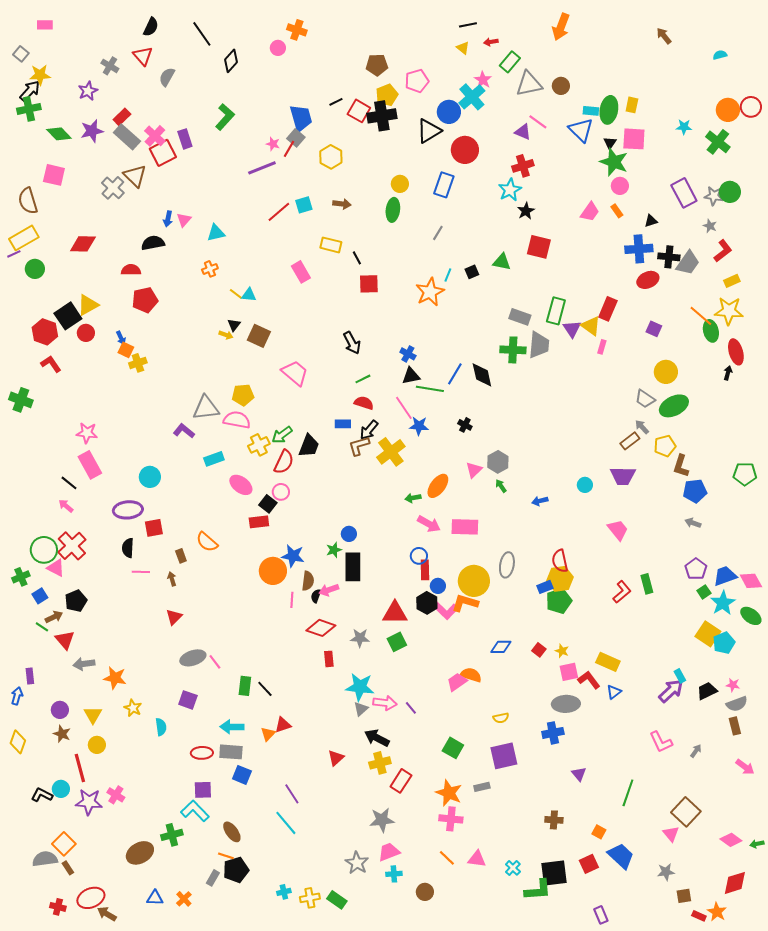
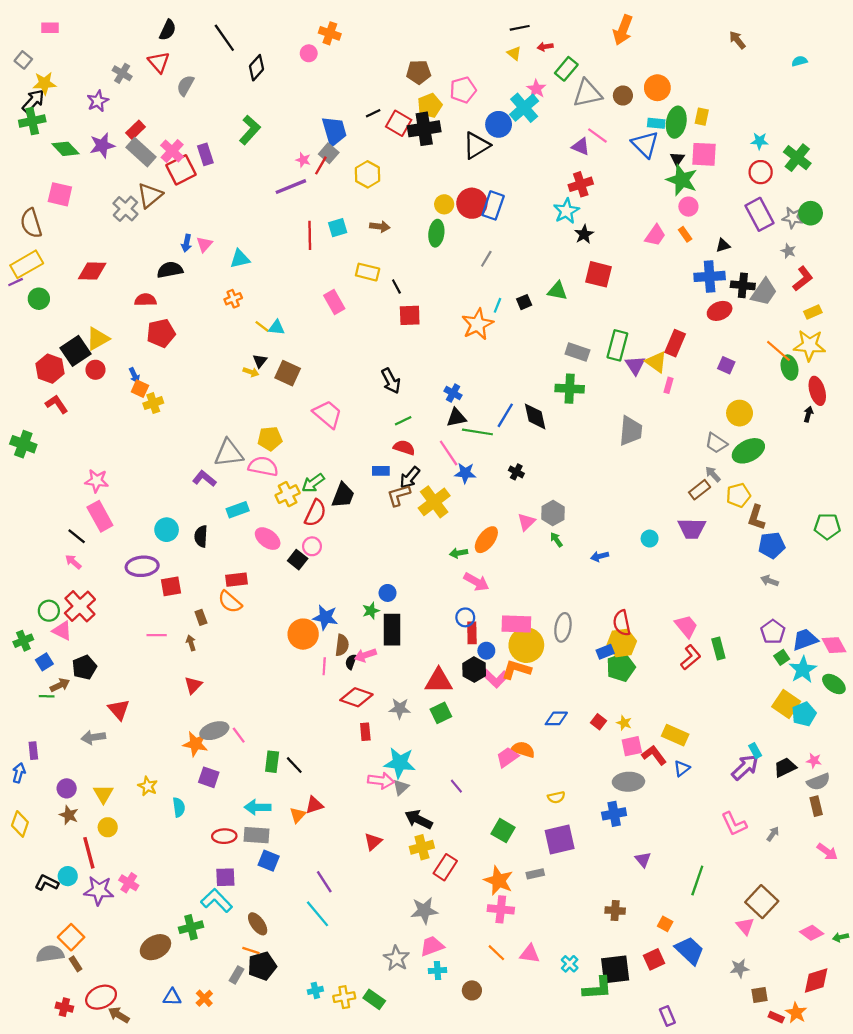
red circle: (751, 107) -> (761, 172), moved
orange circle: (728, 110) -> (657, 88), moved
red circle: (465, 150) -> (472, 203), moved
brown triangle: (135, 176) -> (150, 195), turned 35
red line: (279, 212) -> (310, 235), turned -50
gray trapezoid: (539, 345) -> (631, 431), moved
red rectangle: (259, 522) -> (237, 580), moved
pink rectangle: (465, 527) -> (516, 624), moved
pink trapezoid: (618, 530) -> (686, 626), moved
black semicircle: (128, 548) -> (201, 536), moved
green circle: (44, 550) -> (49, 611), size x0.7
green line: (42, 627) -> (47, 696), turned -32
red triangle: (65, 640) -> (119, 710), moved
orange star: (115, 678) -> (195, 744), moved
pink arrow: (385, 703) -> (381, 781), moved

